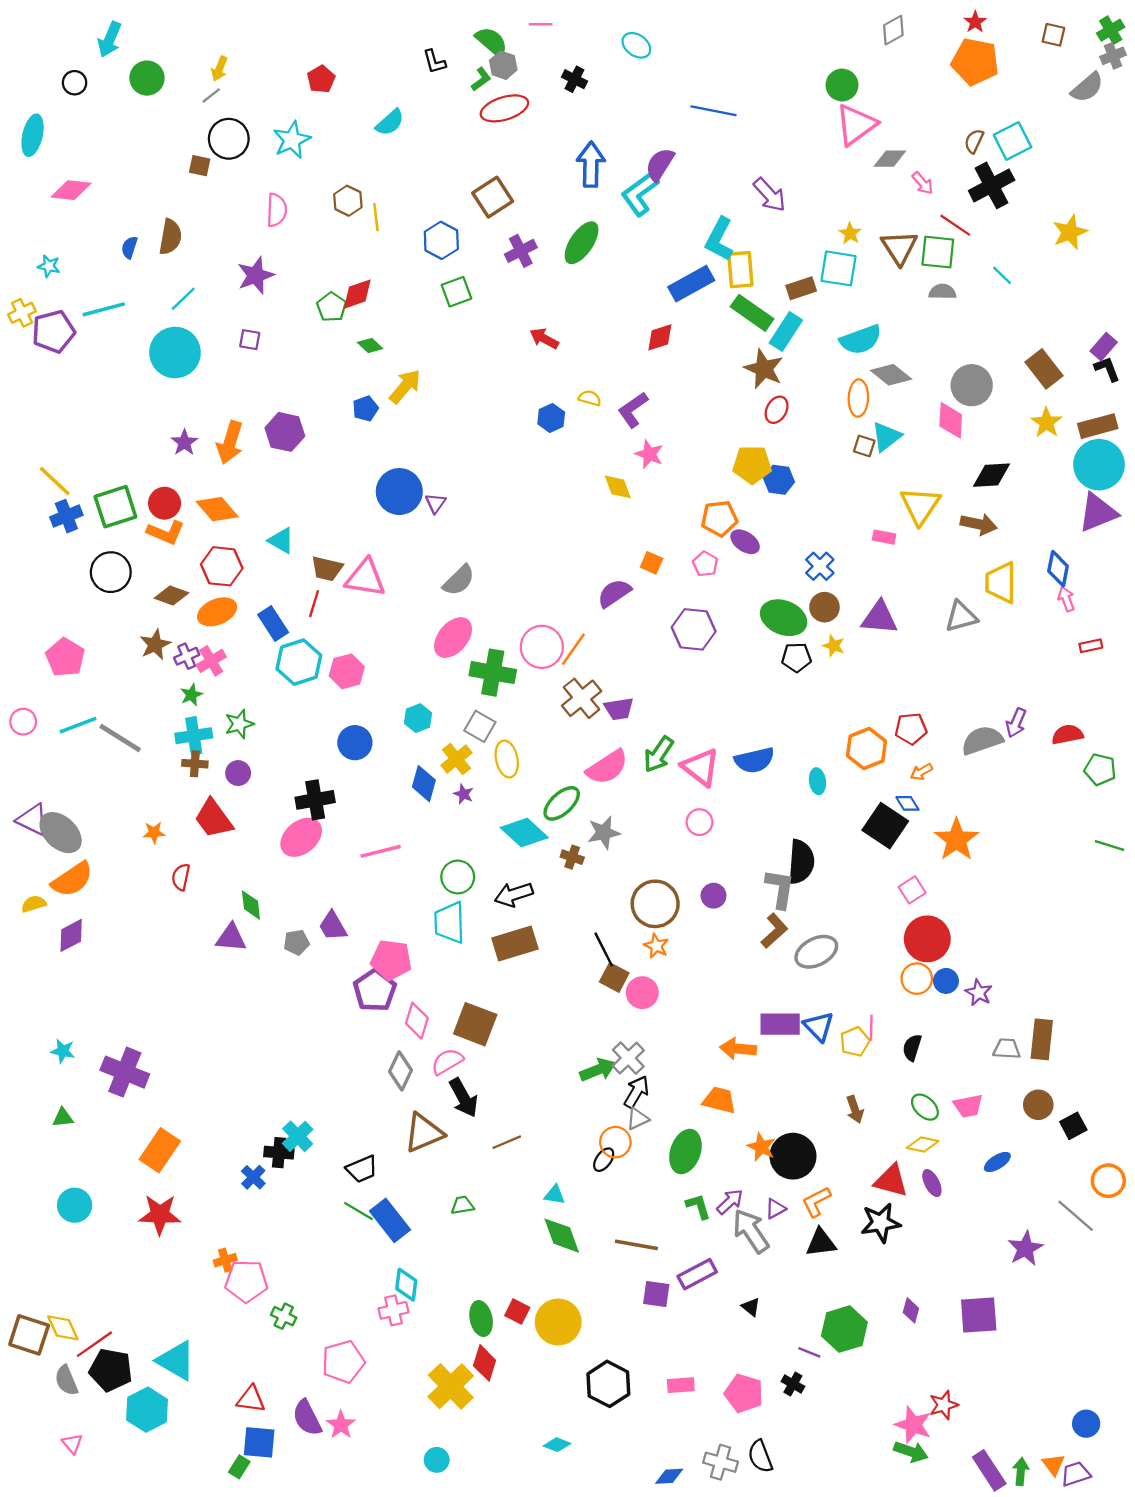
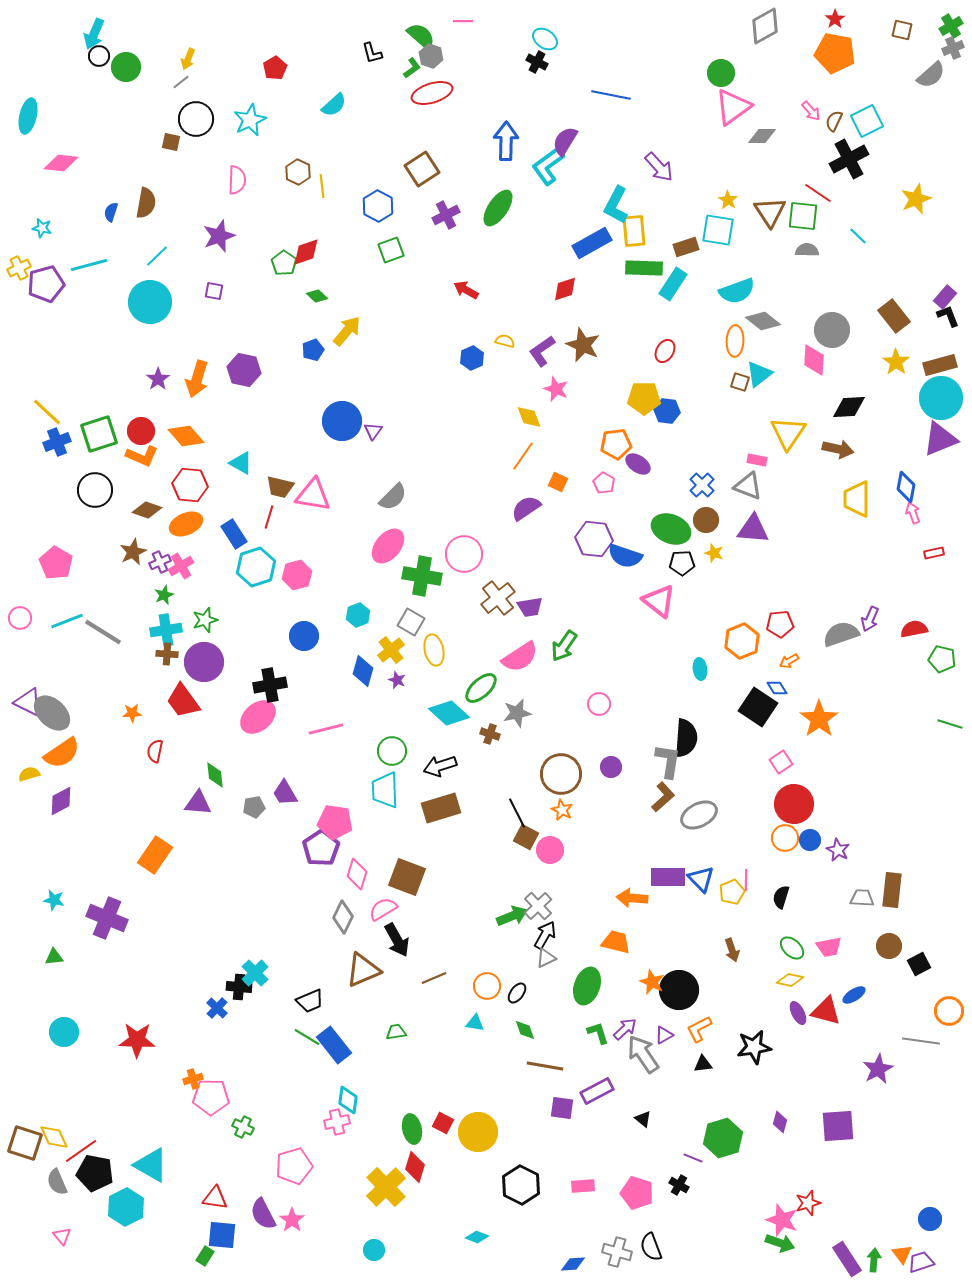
gray diamond: (893, 30) -> (765, 26), size x1.4
black cross: (575, 79) -> (537, 62), moved
black circle: (75, 83) -> (99, 56), moved
pink arrow: (923, 183) -> (811, 111), moved
green rectangle: (752, 313) -> (644, 268), turned -33
brown star: (764, 369) -> (583, 345), moved
gray triangle: (961, 617) -> (748, 486), moved, turned 36
orange line: (573, 649) -> (523, 456), moved
blue semicircle: (754, 760) -> (625, 556), moved, turned 32
pink triangle: (701, 767) -> (659, 601), moved
purple circle: (238, 773) -> (204, 662), size x1.8
orange circle: (615, 1142) -> (487, 986), moved
orange rectangle: (160, 1150) -> (155, 855), moved
red triangle: (891, 1181) -> (826, 1011), moved
gray line: (1076, 1216) -> (921, 1041), turned -33
green diamond: (562, 1236) -> (525, 1030), moved, size x0.6
black triangle: (821, 1243) -> (703, 1064), size x0.7

